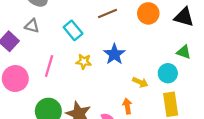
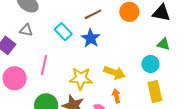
blue star: (114, 54) -> (91, 38), moved
yellow star: (84, 62) -> (81, 79), moved, size x1.6
yellow arrow: (140, 82) -> (115, 73), moved, size x1.5

